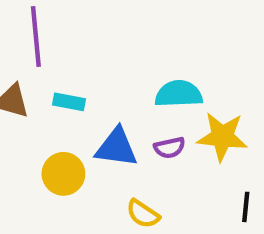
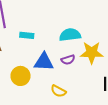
cyan rectangle: (69, 102) -> (27, 35), moved

